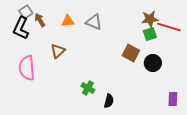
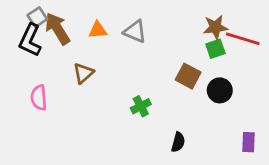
brown arrow: (40, 20) -> (57, 29), size x1.6
pink semicircle: (27, 68) -> (39, 98), size x0.7
green cross: (88, 88) -> (141, 106), moved, turned 32
black semicircle: (109, 101) -> (178, 142), moved

